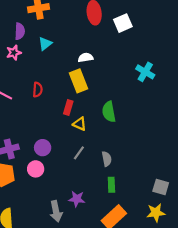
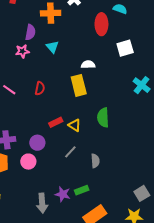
white square: (123, 23) -> (125, 48), moved
cyan triangle: (45, 44) -> (52, 47), turned -40
red rectangle: (68, 108) -> (56, 122), moved, turned 40
green rectangle: (111, 185) -> (82, 190), moved, turned 64
gray square: (161, 187) -> (142, 193), turned 35

